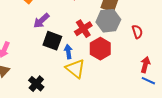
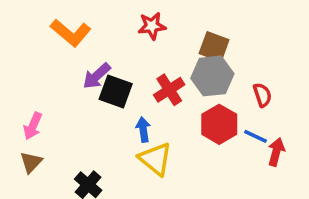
black square: (52, 41) -> (116, 91), moved
red hexagon: (100, 49) -> (219, 124), moved
blue line: (148, 81) -> (255, 136), moved

